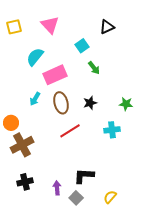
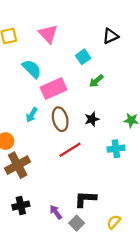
cyan semicircle: (35, 57) -> (32, 69), turned 96
green arrow: (94, 68) -> (96, 81), turned 88
purple arrow: (57, 188) -> (56, 212), turned -32

